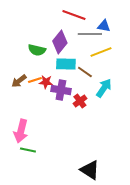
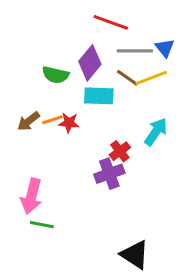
blue triangle: (104, 26) -> (165, 48), moved, turned 40
brown line: (85, 72) -> (127, 78), moved
purple cross: (61, 90) -> (109, 174), moved, turned -30

